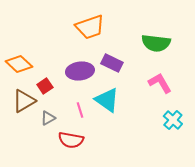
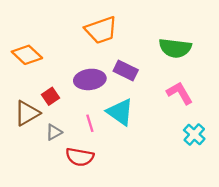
orange diamond: (19, 64) -> (27, 55), moved

